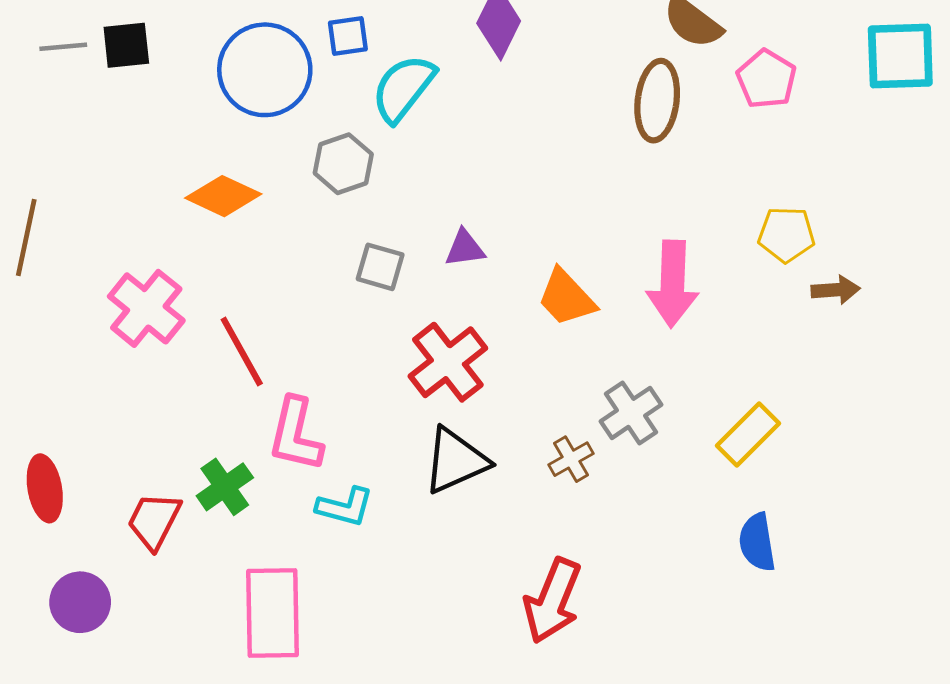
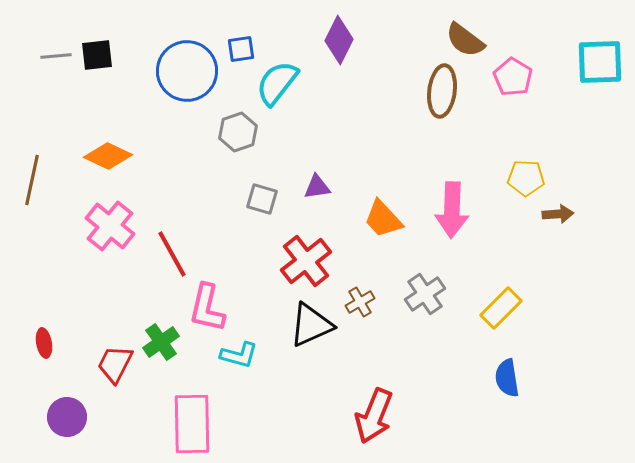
orange diamond: (223, 196) -> (108, 156), moved
brown cross: (571, 459) -> (360, 302), moved
red ellipse: (45, 488) -> (44, 343), size x0.7

